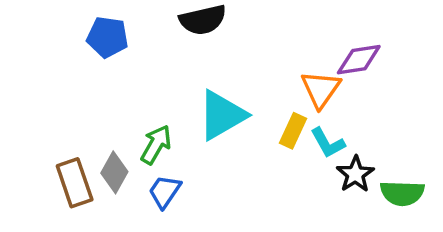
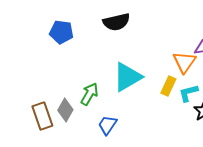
cyan L-shape: (328, 143) -> (188, 93), turned 105
blue trapezoid: (165, 191) -> (107, 125), moved

